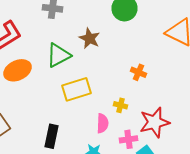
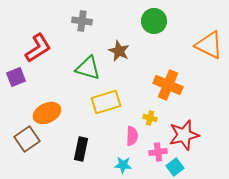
green triangle: (58, 55) -> (88, 68), turned 44
orange ellipse: (18, 70) -> (47, 113), moved
orange cross: (138, 72) -> (168, 85), size x1.8

